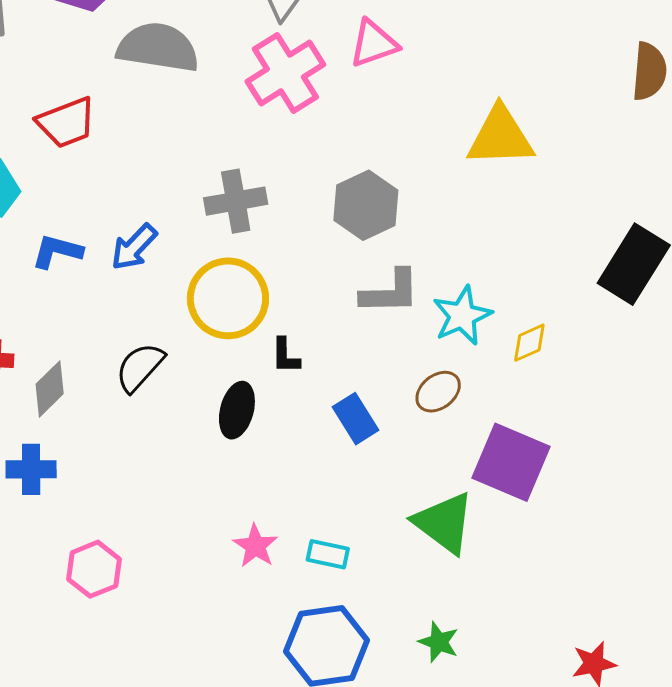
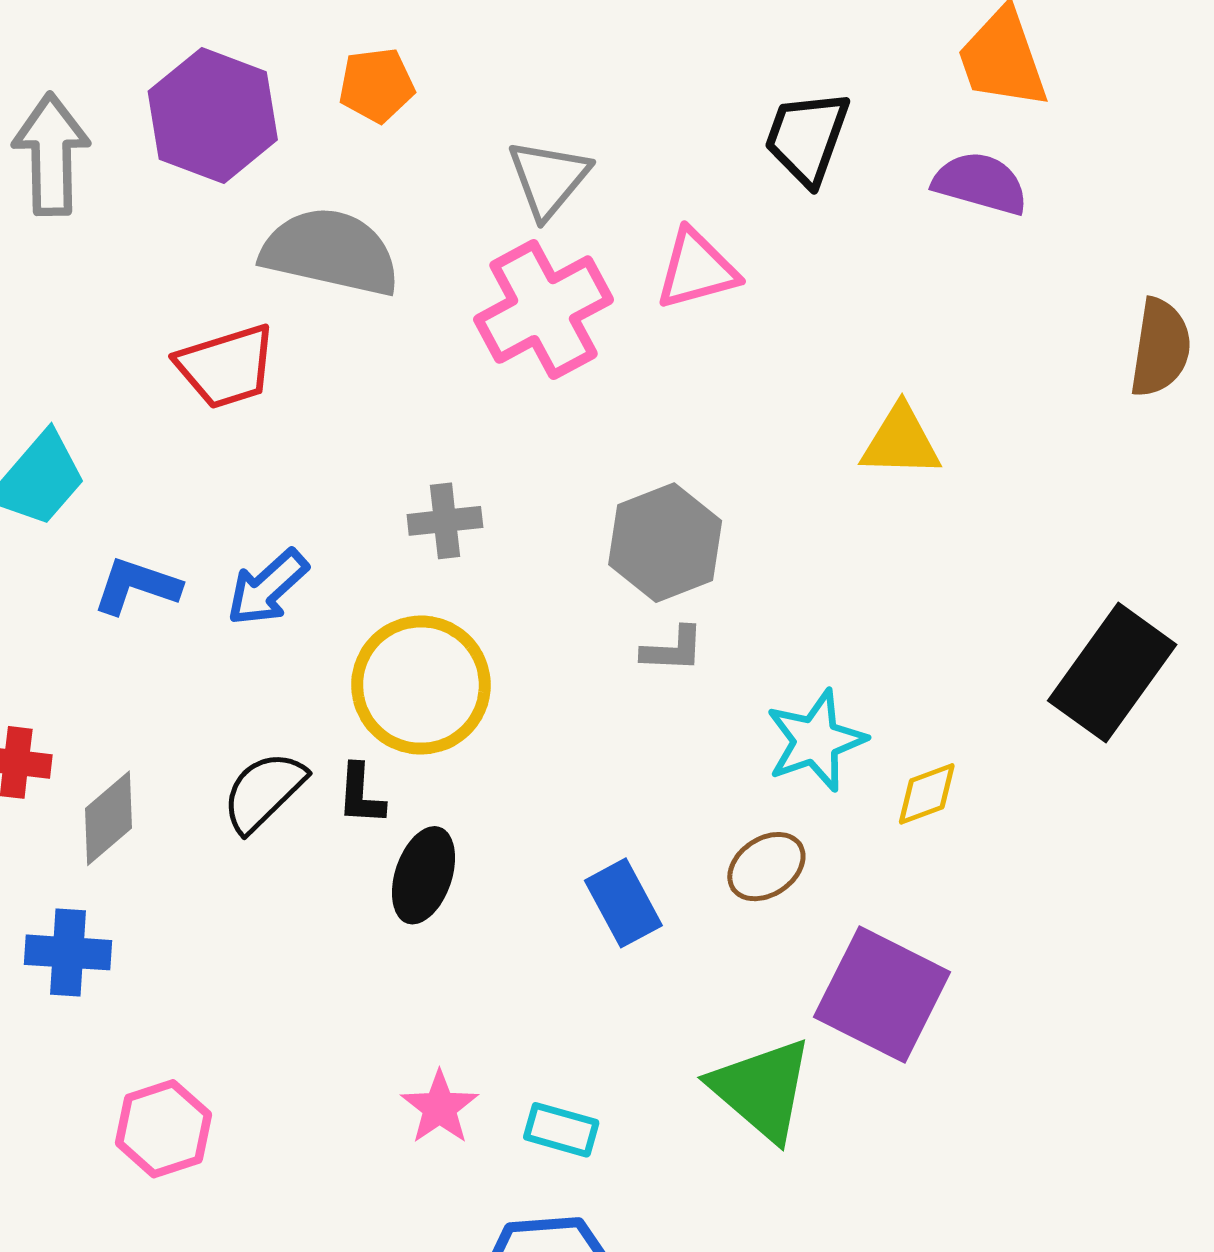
red trapezoid: (66, 123) -> (226, 367), moved
yellow triangle: (500, 137) -> (901, 441), size x0.7
gray cross: (236, 201) -> (445, 521), size x0.7
gray L-shape: (390, 292) -> (673, 649), moved, size x0.6
black L-shape: (285, 356) -> (361, 795), moved

